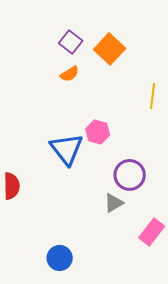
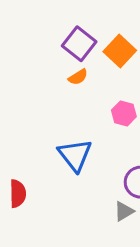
purple square: (71, 42) -> (79, 44), size x1.4
pink hexagon: (98, 132) -> (124, 113), moved

